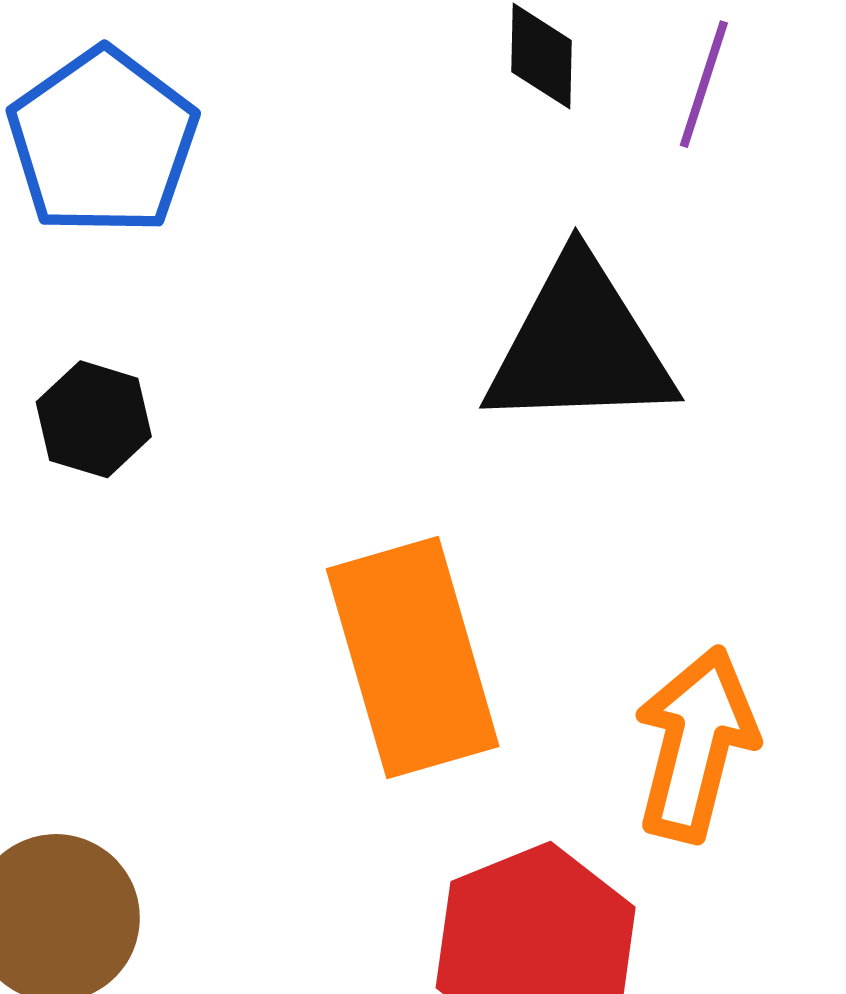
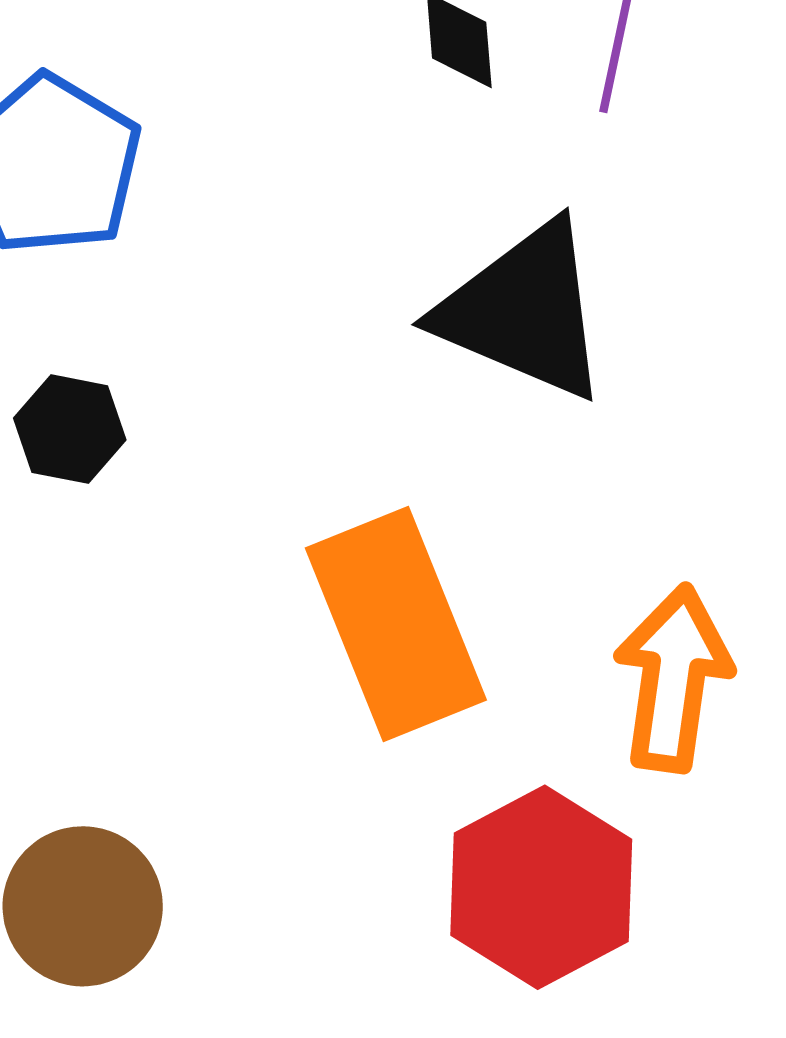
black triangle: (580, 345) -> (524, 311), turned 31

